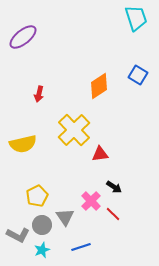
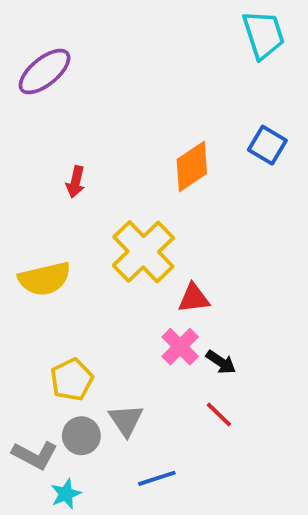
pink cross: (91, 201) -> (180, 347), moved
cyan star: (42, 250) -> (66, 494), moved

